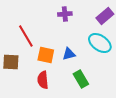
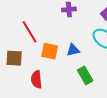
red semicircle: (43, 80) -> (37, 79), moved

